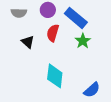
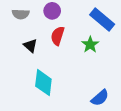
blue rectangle: (76, 18) -> (102, 20), moved
cyan diamond: (55, 76) -> (43, 83), moved

